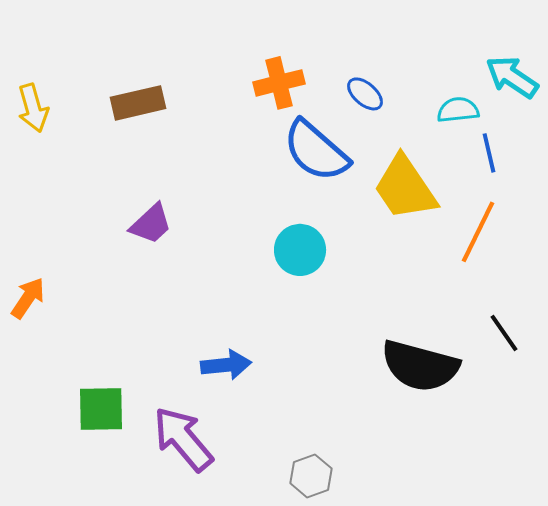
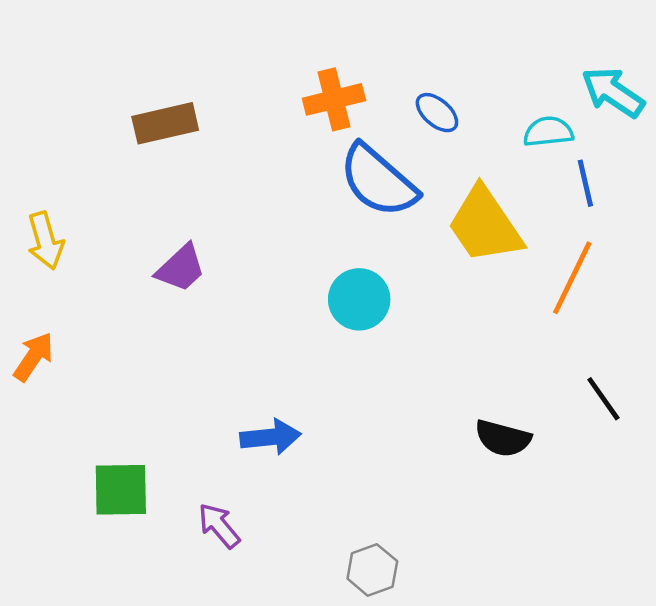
yellow arrow: (33, 108) -> (45, 241), moved
black semicircle: (420, 366) -> (503, 438), size x0.6
purple arrow: (183, 439) -> (219, 526), size x0.6

